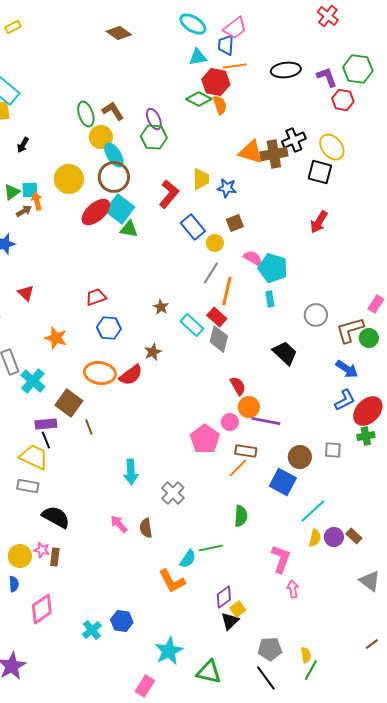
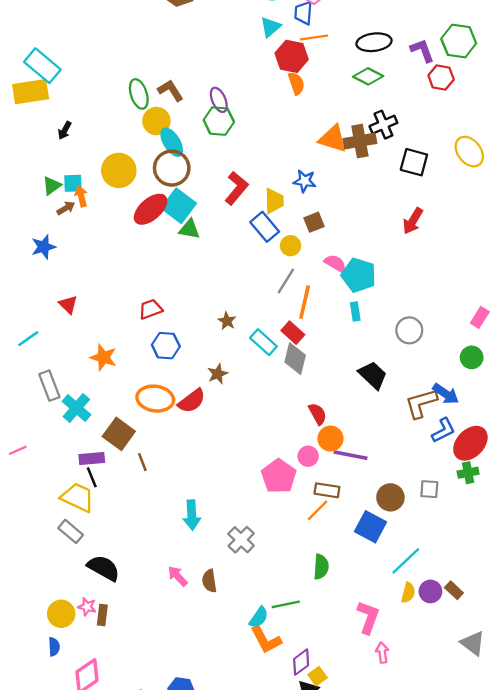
cyan triangle: (198, 57) -> (271, 27), turned -30
green diamond: (199, 99) -> (368, 76), moved
yellow ellipse: (332, 147) -> (469, 152), moved
yellow trapezoid: (201, 179) -> (274, 201), moved
brown L-shape: (350, 330) -> (421, 403), moved
gray rectangle: (28, 486) -> (71, 531), turned 30
orange L-shape: (172, 581) -> (266, 640), moved

